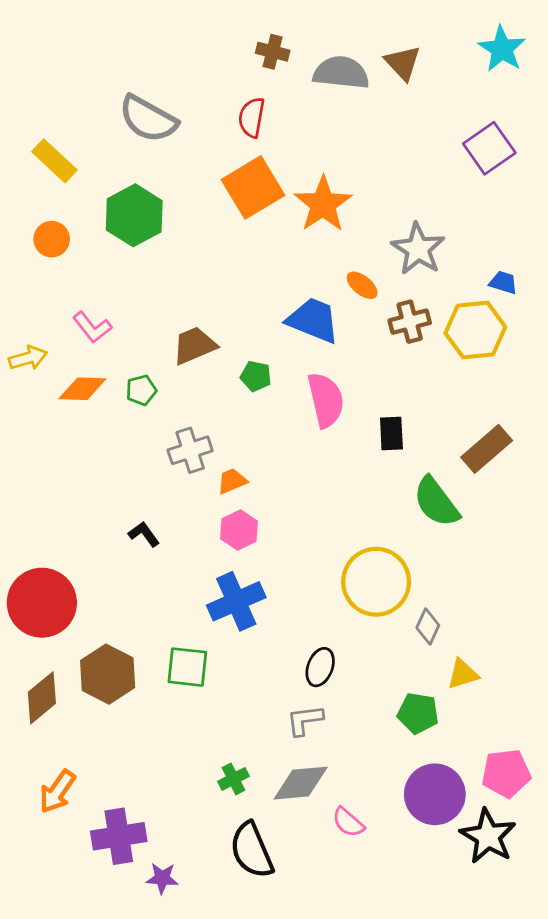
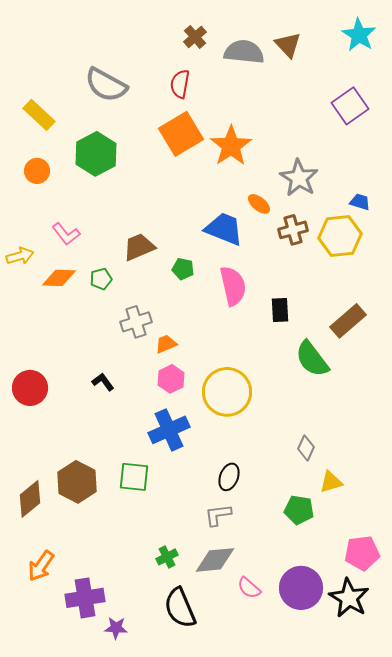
brown cross: (273, 52) -> (195, 37), turned 35
yellow circle: (376, 582) -> (227, 392), moved
red circle: (42, 603) -> (30, 388), moved, size x0.7
purple circle: (435, 794) -> (301, 588), moved

